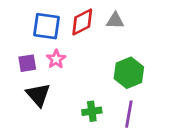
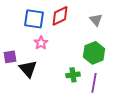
gray triangle: (115, 21) -> (96, 20), moved, turned 48
purple square: (27, 63) -> (10, 57), moved
green cross: (92, 111) -> (73, 75), moved

